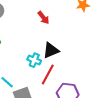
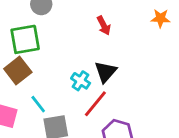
black triangle: (51, 50) -> (105, 72), turned -36

